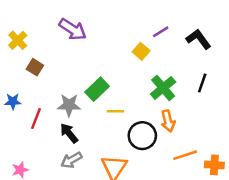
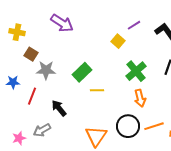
yellow cross: (18, 40) -> (17, 32), turned -35
gray star: (69, 105) -> (46, 70), moved
black circle: (142, 136) -> (128, 126), moved
gray arrow: (71, 160) -> (42, 130), moved

